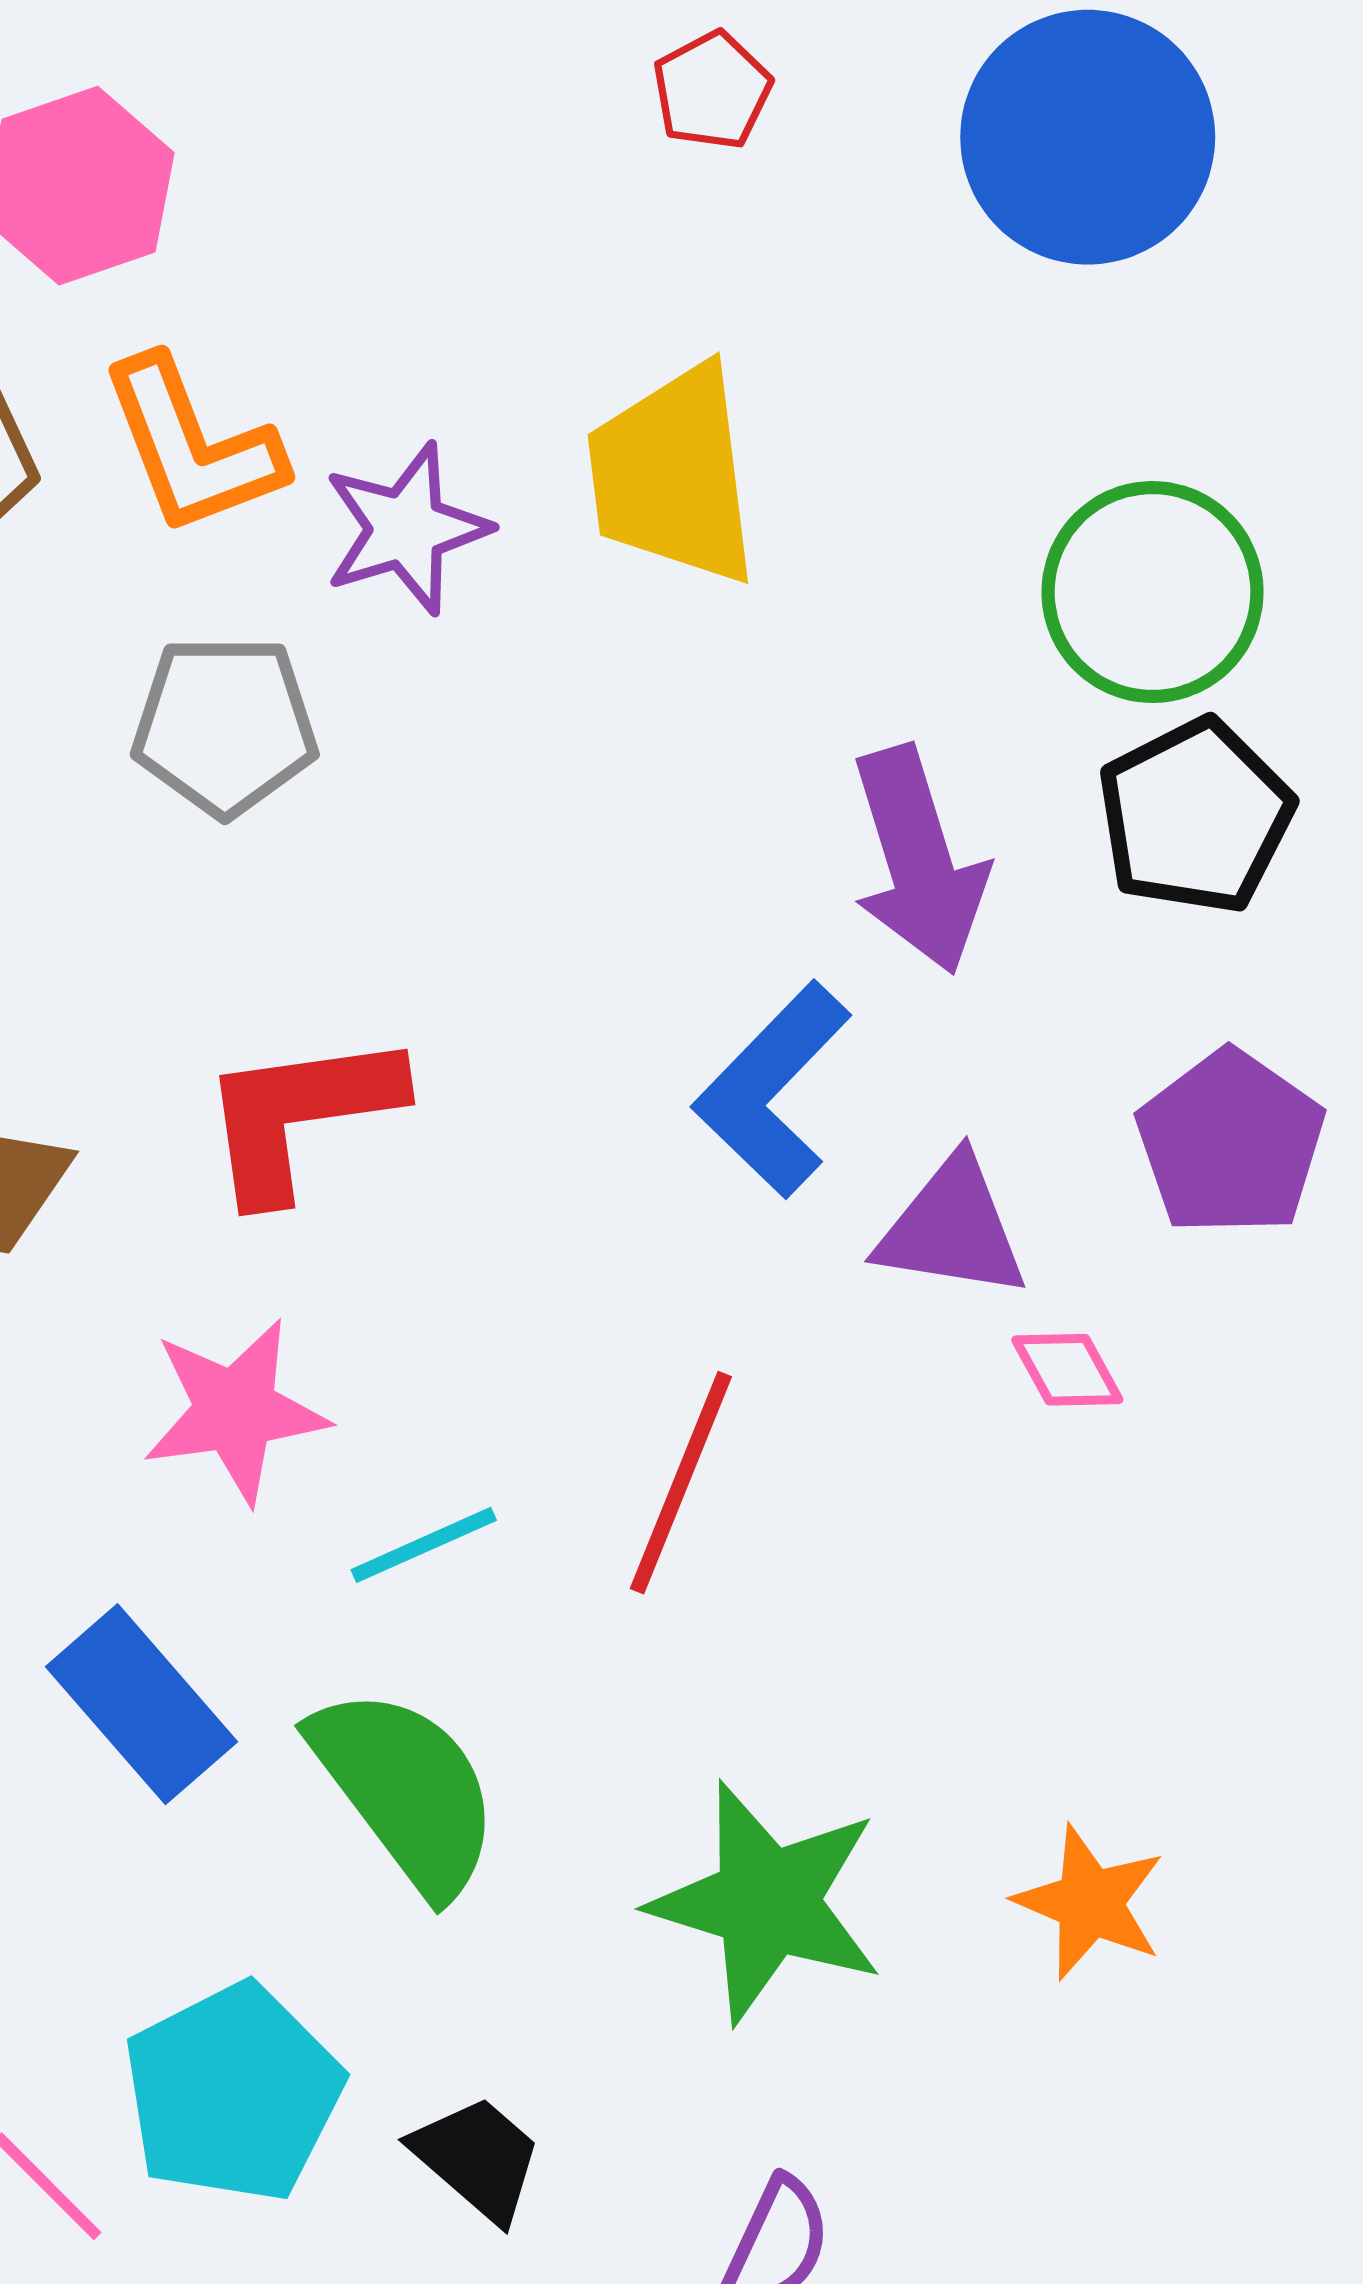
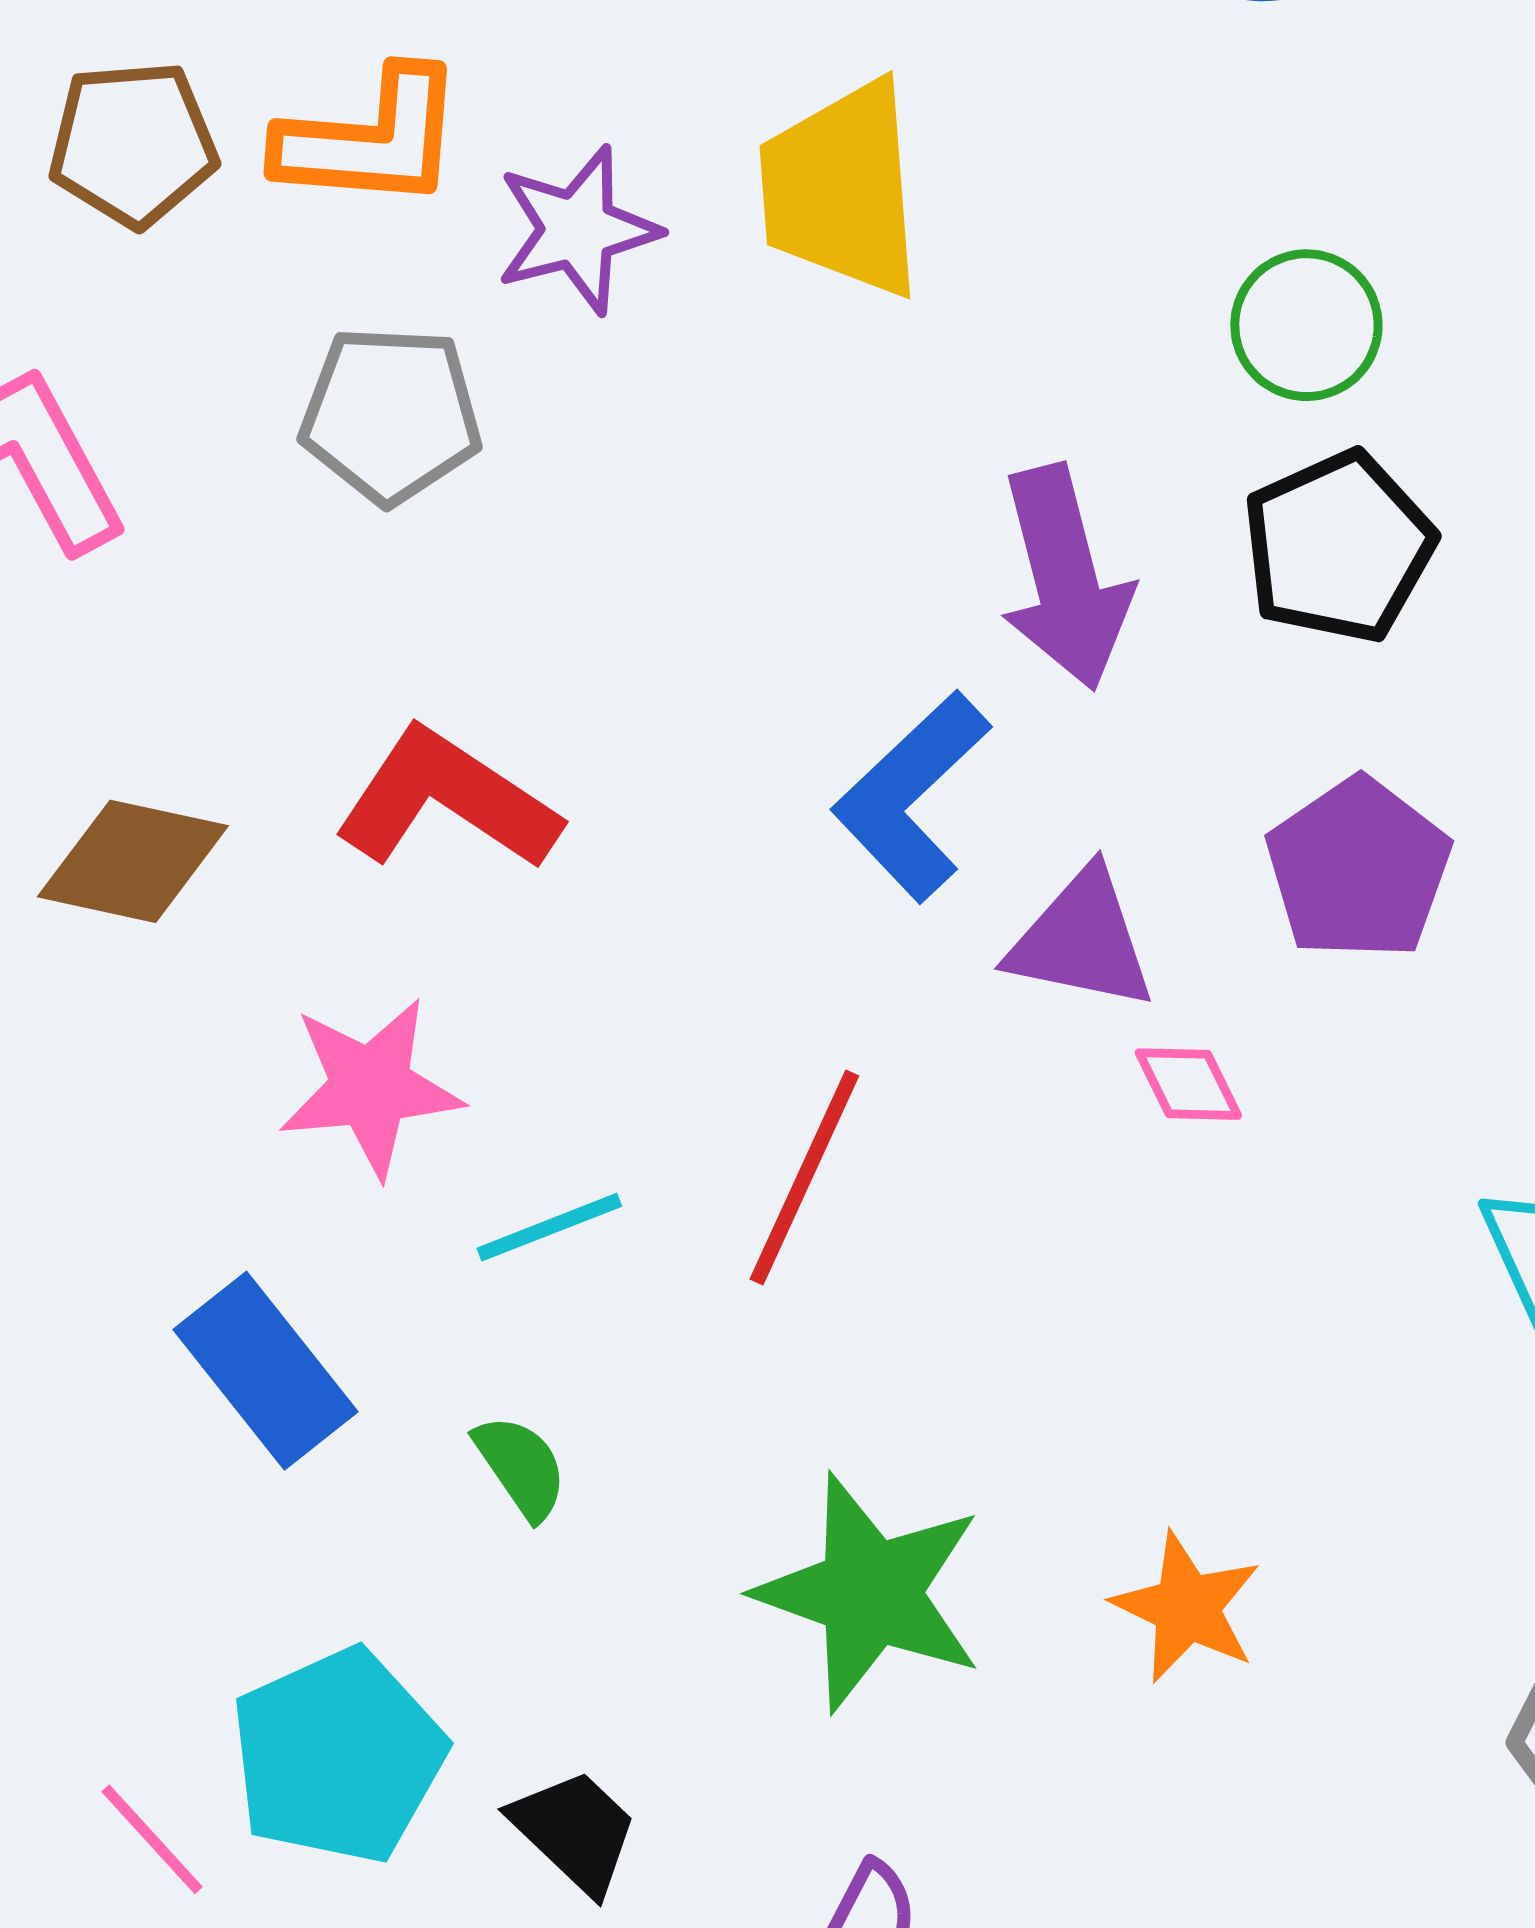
orange L-shape: (192, 446) -> (371, 139), turned -67
green circle: (1153, 592) -> (1306, 325), size x0.7
red L-shape: (300, 1115) -> (447, 800), turned 39
green semicircle: (406, 1790) -> (521, 1467), size x0.5

